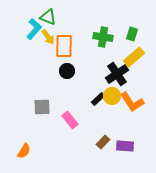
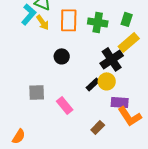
orange rectangle: (64, 46) -> (69, 20), moved
orange L-shape: (132, 102) -> (130, 116), moved
purple rectangle: (125, 146) -> (120, 102), moved

